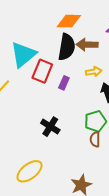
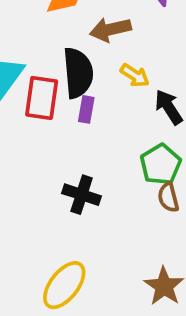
black semicircle: (67, 47) -> (78, 73), moved
yellow arrow: (94, 72) -> (135, 75), turned 56

